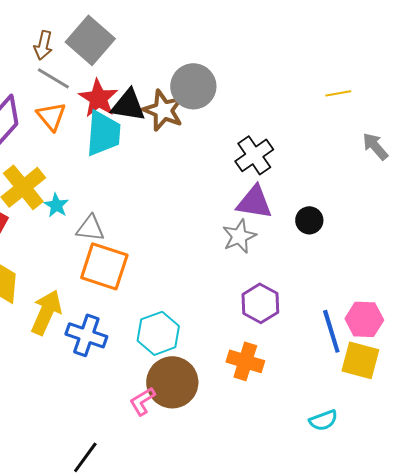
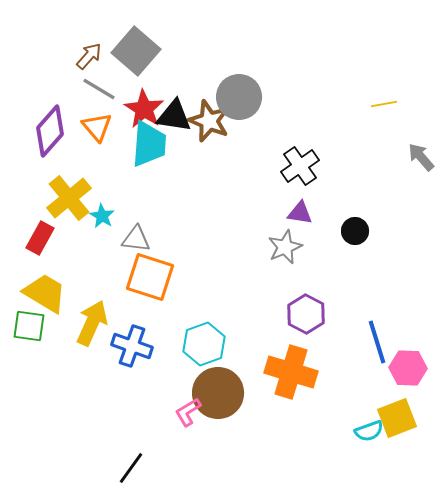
brown arrow: (43, 45) -> (89, 56), turned -152
purple triangle: (254, 202) -> (300, 213), size x0.7
pink hexagon: (364, 319) -> (408, 368), moved
yellow square: (360, 360) -> (397, 418), moved, turned -36
orange cross: (245, 361) -> (291, 372), size x1.4

